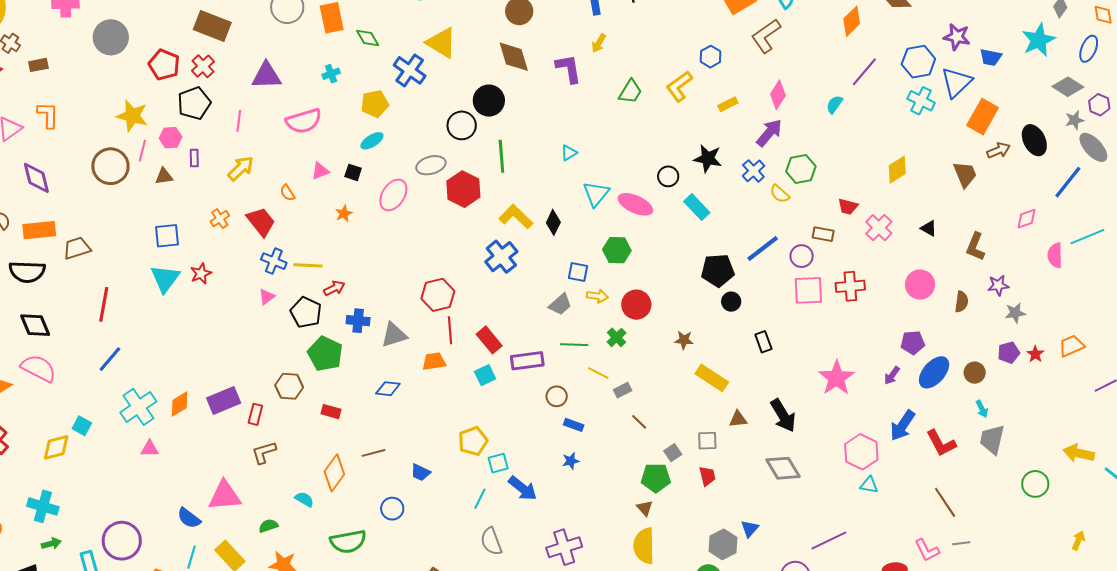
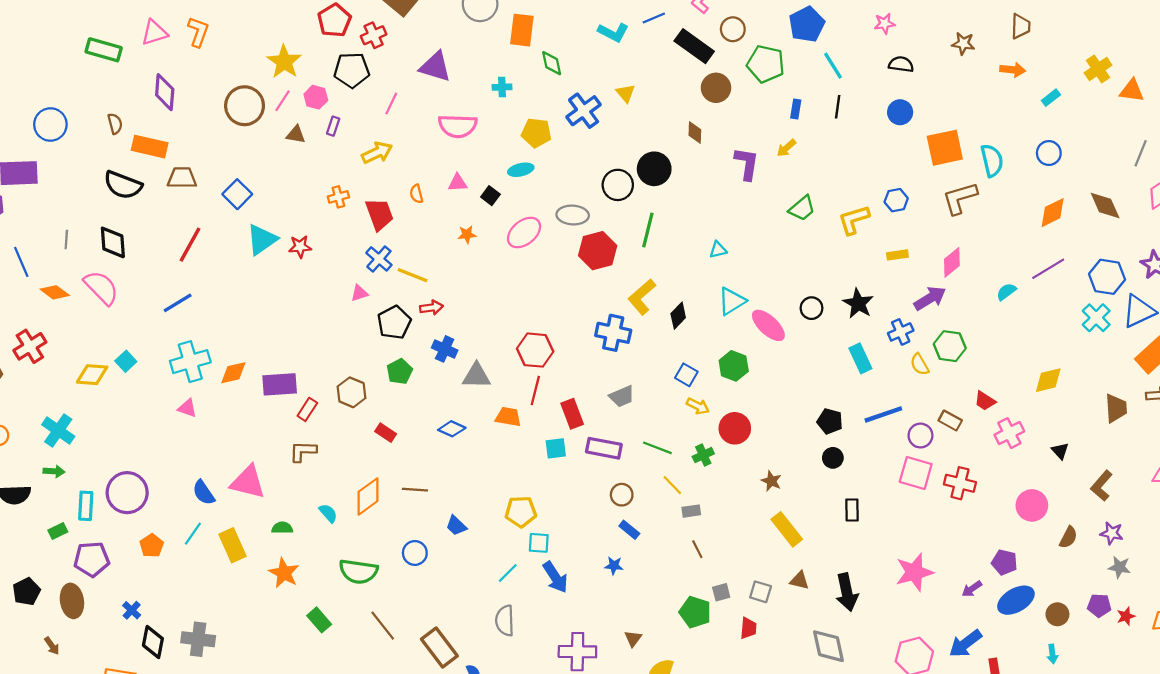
yellow triangle: (441, 43) -> (626, 93), size x0.6
brown diamond: (514, 57) -> (695, 133), size x0.6
cyan rectangle: (697, 207) -> (860, 358), moved
yellow L-shape: (516, 217) -> (642, 297), turned -104
blue square: (167, 236) -> (237, 194), moved, turned 32
blue cross: (501, 257) -> (613, 333), turned 32
black pentagon: (718, 270) -> (830, 421), size x0.7
gray trapezoid: (560, 304) -> (622, 396), moved
green pentagon: (325, 354) -> (400, 371), size x0.7
brown triangle: (645, 508) -> (633, 639), moved

